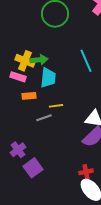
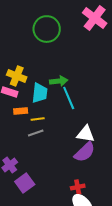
green arrow: (39, 60) -> (59, 81), moved
cyan line: (86, 61) -> (69, 98), moved
yellow line: (56, 106) -> (38, 119), moved

